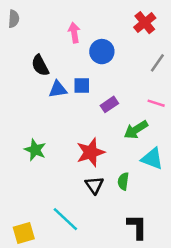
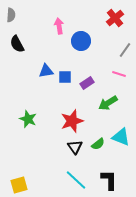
black semicircle: (40, 65) -> (17, 44), moved
blue square: (82, 86) -> (65, 77), moved
pink line: (156, 103) -> (119, 74), moved
cyan triangle: (152, 159) -> (121, 137), moved
green semicircle: (123, 181) -> (98, 144), turned -136
cyan line: (65, 219) -> (76, 180), moved

